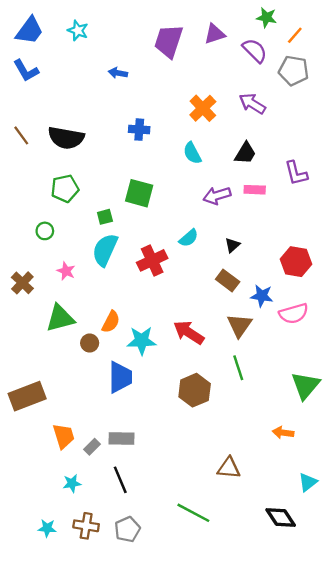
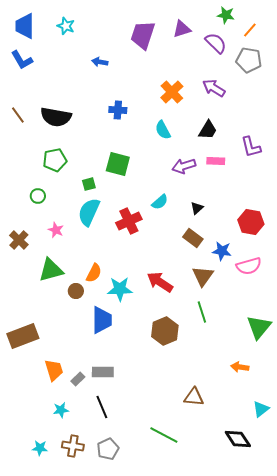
blue trapezoid: (29, 30) -> (25, 26), turned 144

